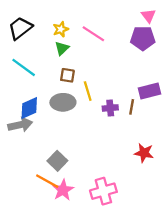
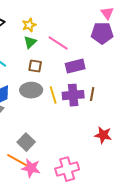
pink line: (93, 34) -> (58, 43), moved
yellow line: (88, 91) -> (53, 95), moved
purple rectangle: (150, 91) -> (75, 66), moved
purple cross: (110, 108) -> (73, 95), size x1.5
pink star: (63, 190) -> (31, 168), turned -30

